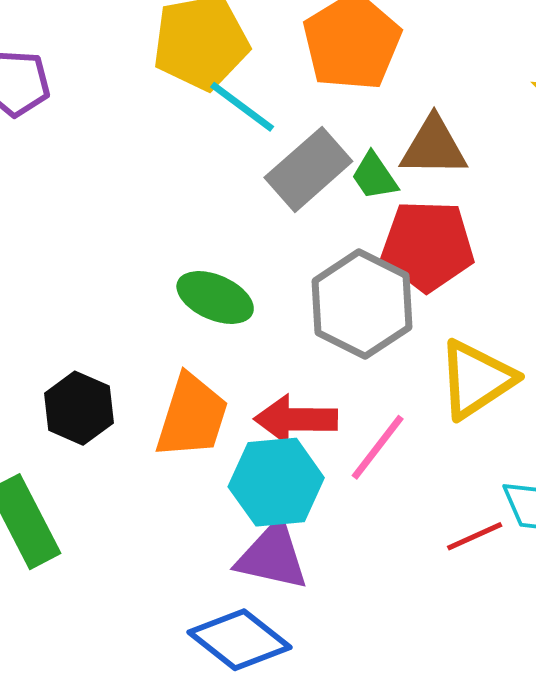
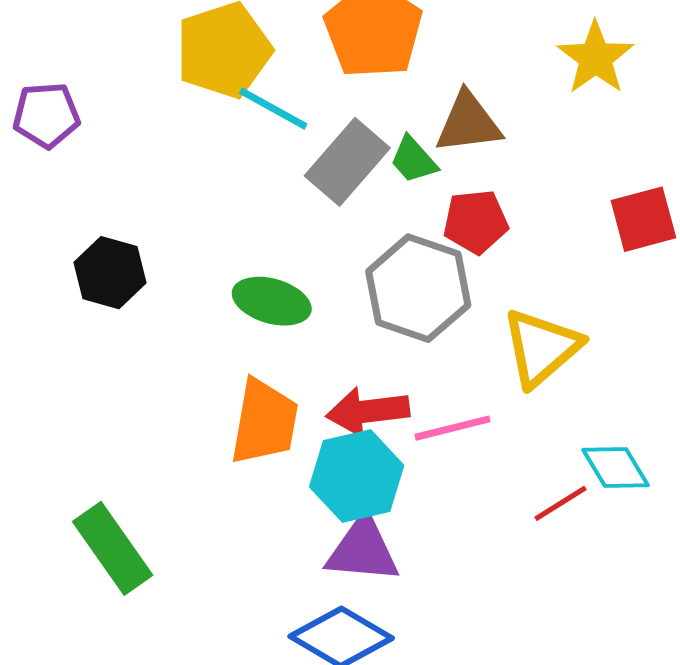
red pentagon: (428, 246) -> (476, 222), size x0.7
black hexagon: (79, 408) -> (110, 273), moved
pink line: (378, 447) -> (452, 428), turned 46

